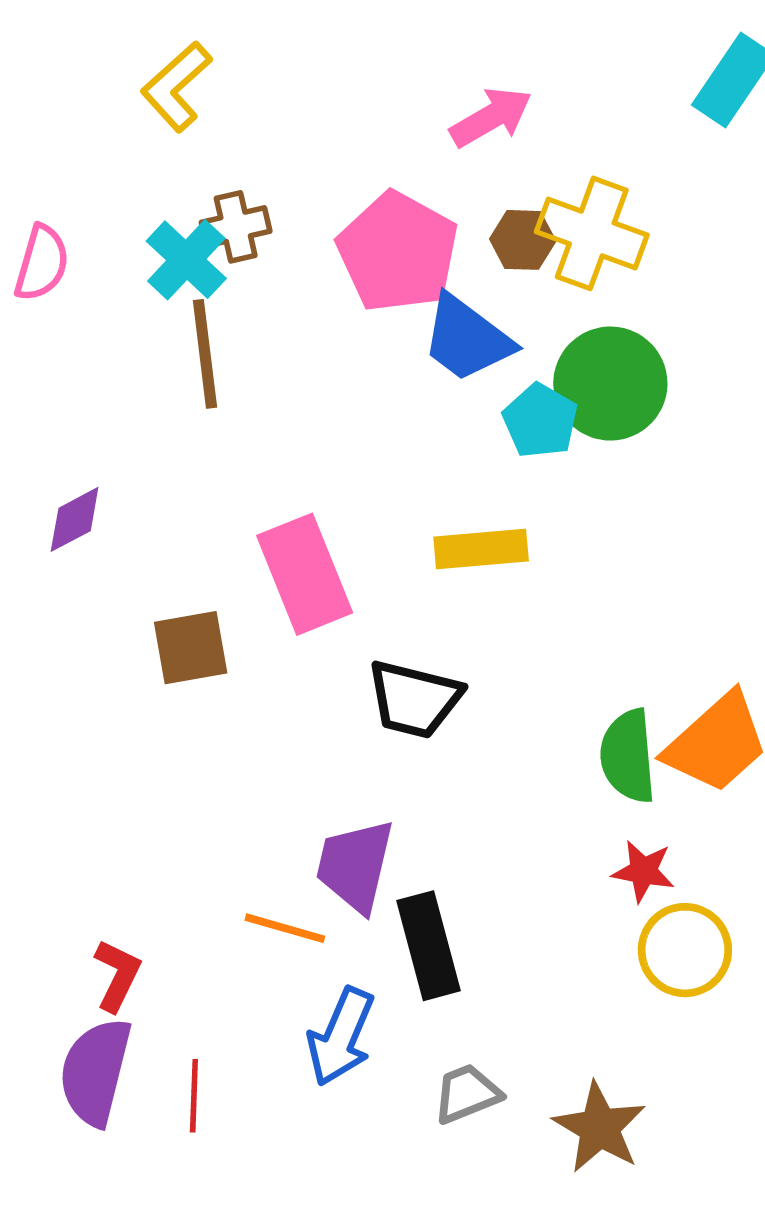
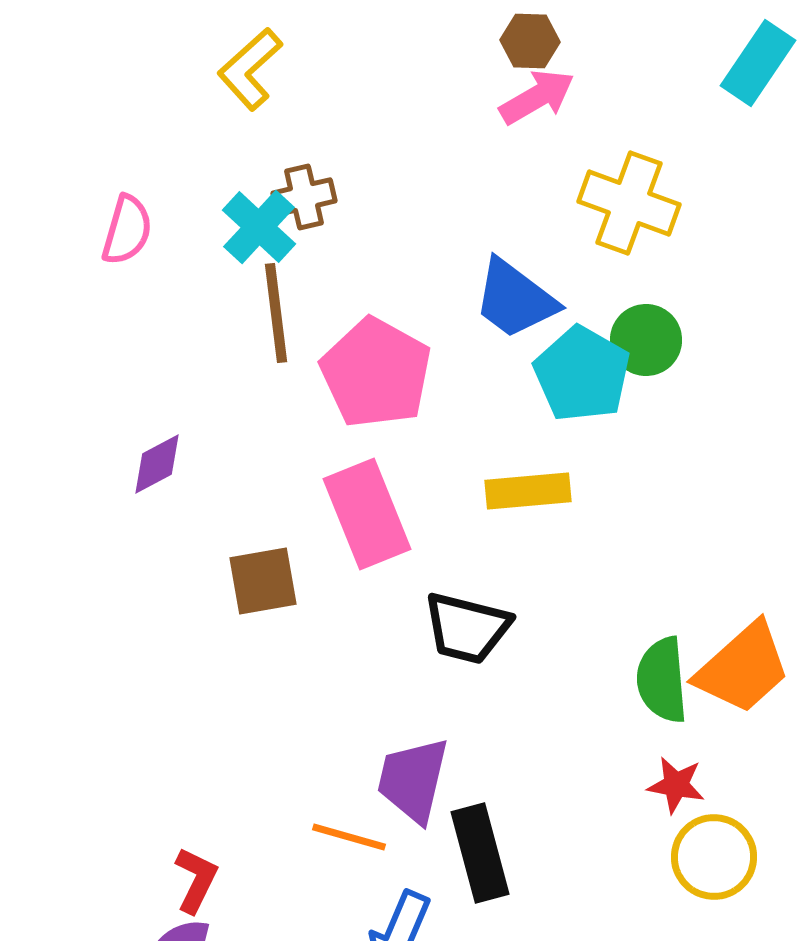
brown hexagon: (523, 240) -> (530, 41), moved
pink pentagon: (398, 252) -> (376, 373), moved
green circle: (610, 384) -> (646, 340), size x0.7
cyan pentagon: (540, 421) -> (582, 374), size x1.4

